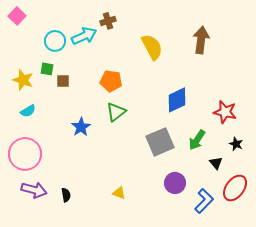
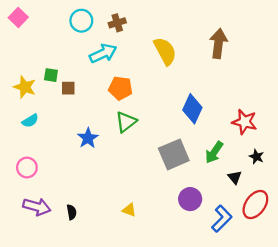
cyan arrow: (84, 36) -> (103, 53), moved
cyan circle: (55, 41) -> (81, 21), moved
blue diamond: (177, 100) -> (192, 109), turned -40
pink circle: (25, 154) -> (27, 168), size x0.6

